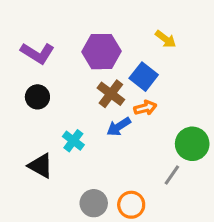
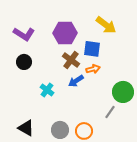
yellow arrow: (166, 39) -> (106, 25), size x1.5
blue square: (144, 77) -> (92, 49), turned -30
black triangle: (41, 166) -> (26, 128), moved

